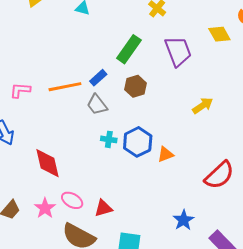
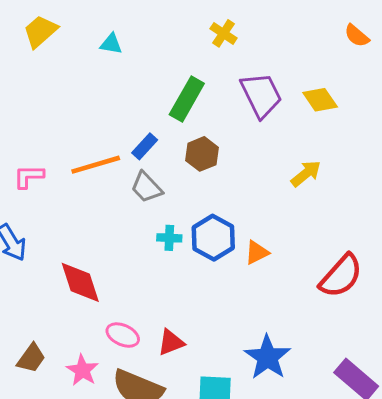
yellow diamond: (219, 34) -> (320, 100), moved
pink star: (45, 208) -> (82, 370), moved
blue star: (184, 220) -> (267, 357), moved, size x1.4

